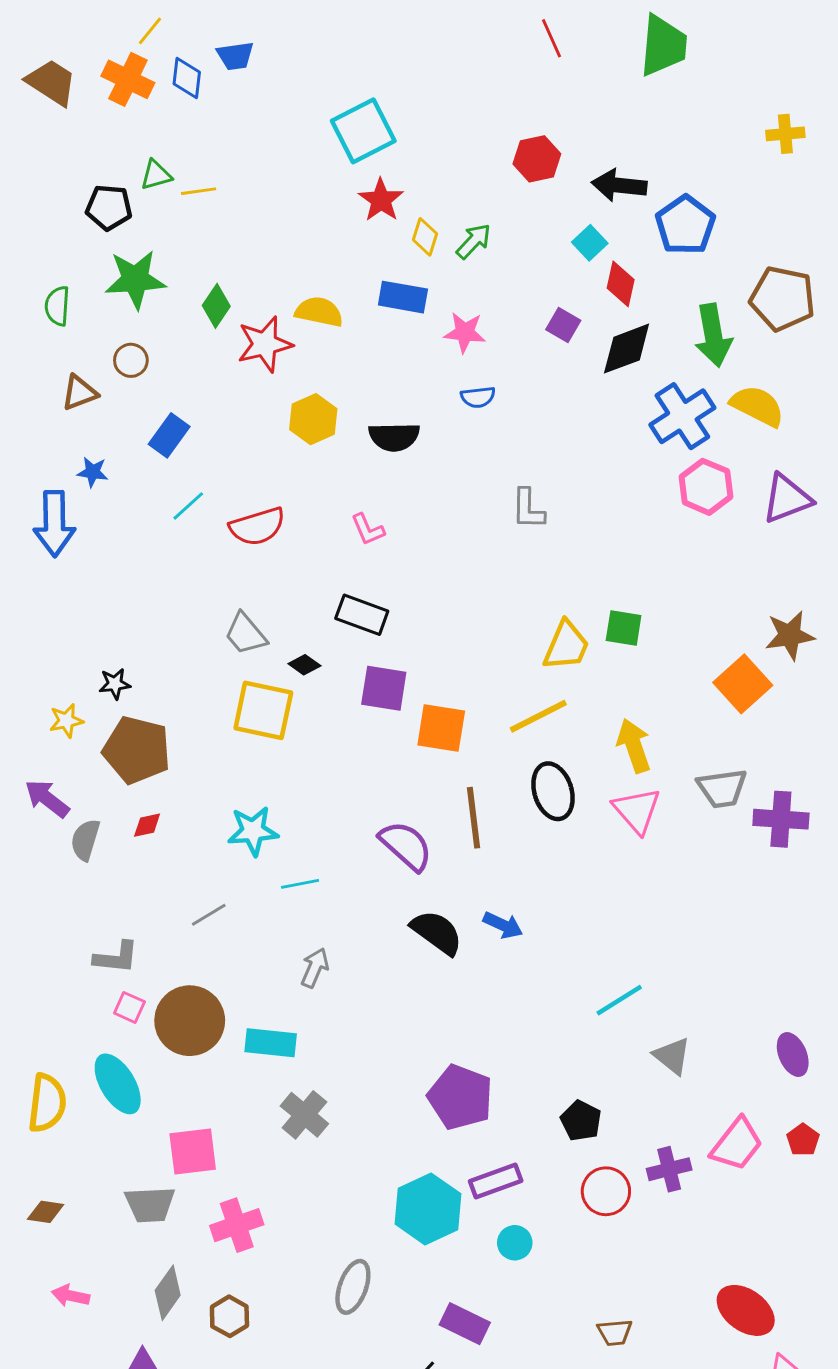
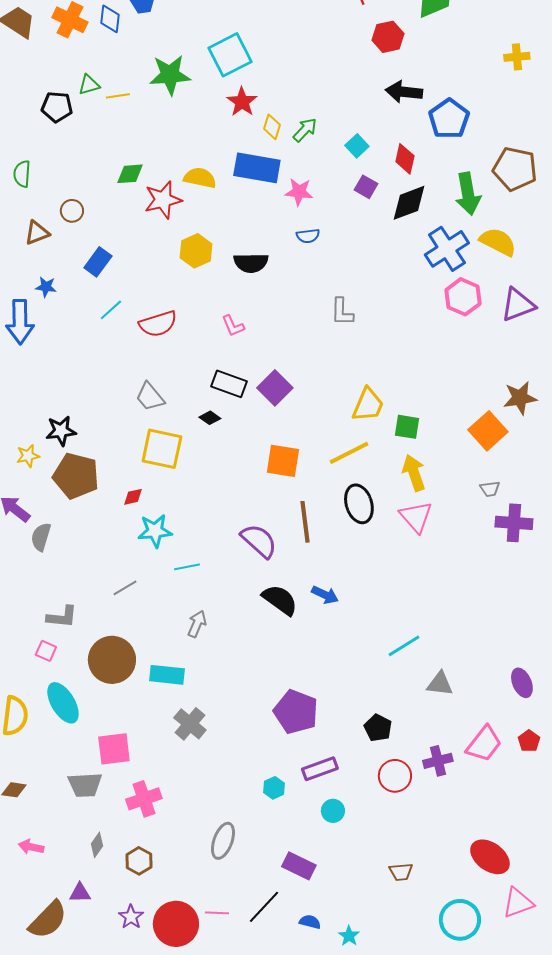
red hexagon: (537, 159) -> (388, 37), moved
cyan square: (590, 243) -> (357, 146), moved
green star: (135, 279) -> (170, 75), moved
blue rectangle: (403, 297) -> (257, 168), size x1.4
green diamond: (216, 306) -> (130, 174), turned 52
green square: (624, 628) -> (407, 427), moved
black diamond: (304, 665) -> (210, 418), moved
black star: (115, 684) -> (61, 431), size x1.4
purple square: (384, 688) -> (275, 388), moved, turned 36
gray trapezoid: (722, 788) -> (490, 489), moved, size x0.6
red diamond: (147, 825) -> (133, 497), moved
pink square: (129, 1007) -> (46, 651), moved
gray triangle: (672, 1056) -> (440, 684), turned -32
cyan hexagon: (428, 1209) -> (274, 788), size x0.5
gray diamond: (168, 1293) -> (97, 845), size x0.7

